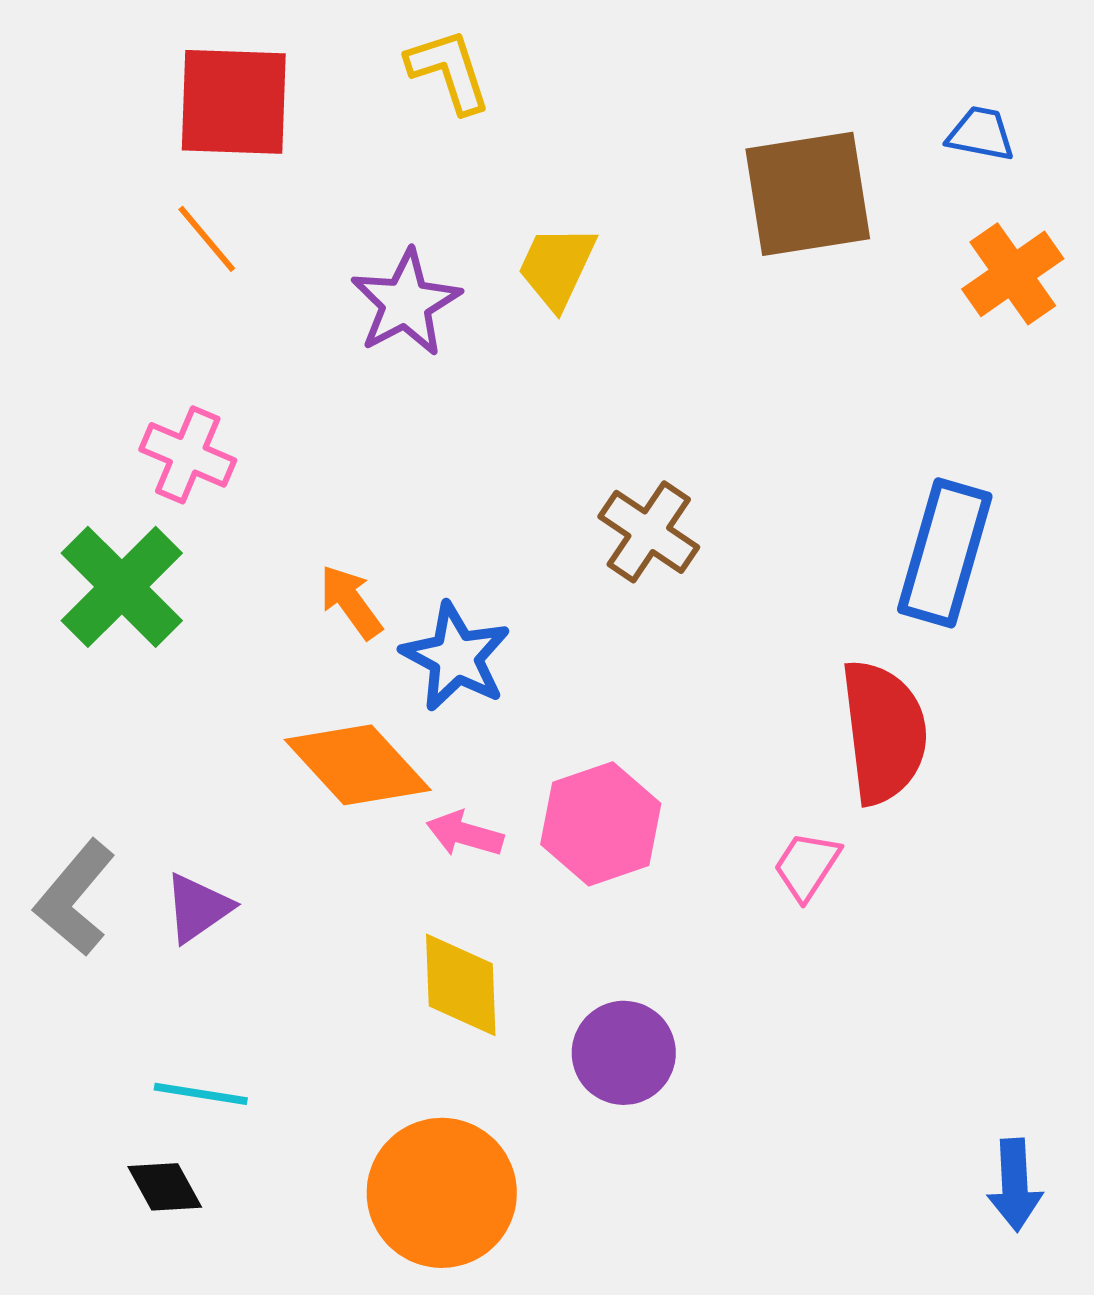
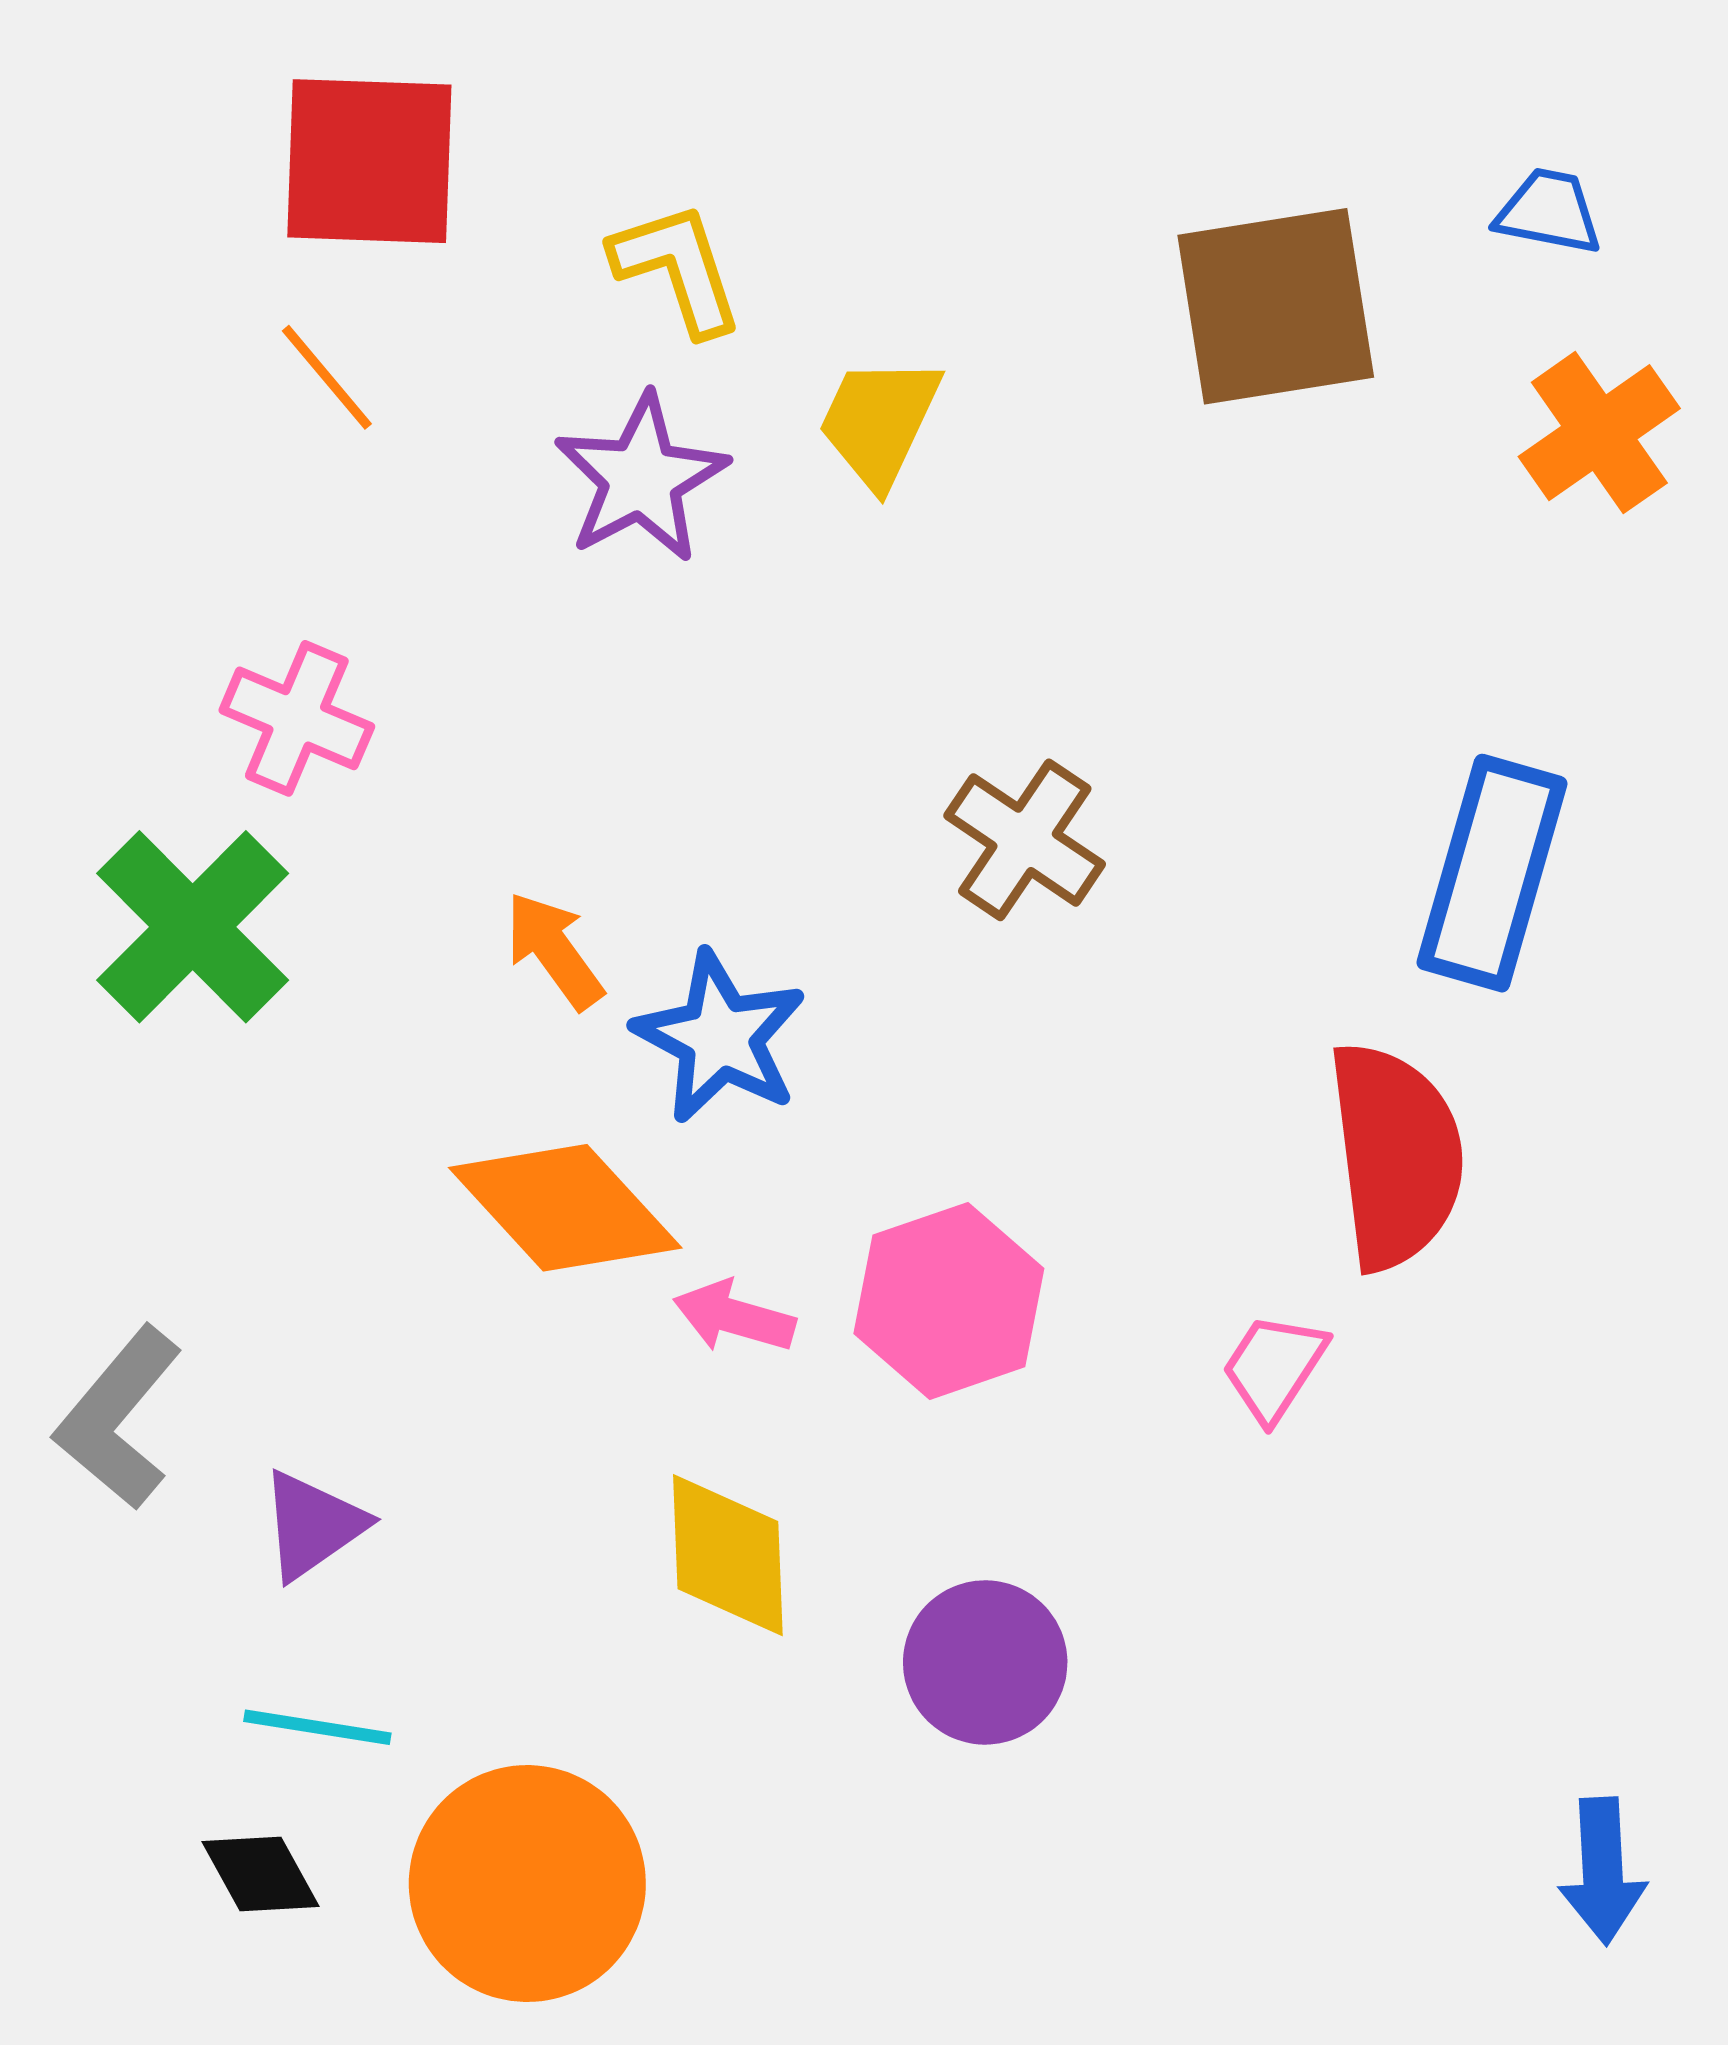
yellow L-shape: (449, 71) -> (677, 268), moved
purple triangle: (198, 908) -> (313, 1525), moved
orange circle: (442, 1193) -> (527, 1884), moved

